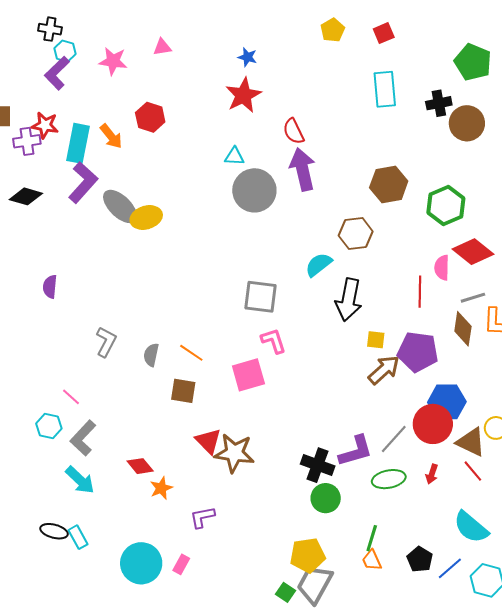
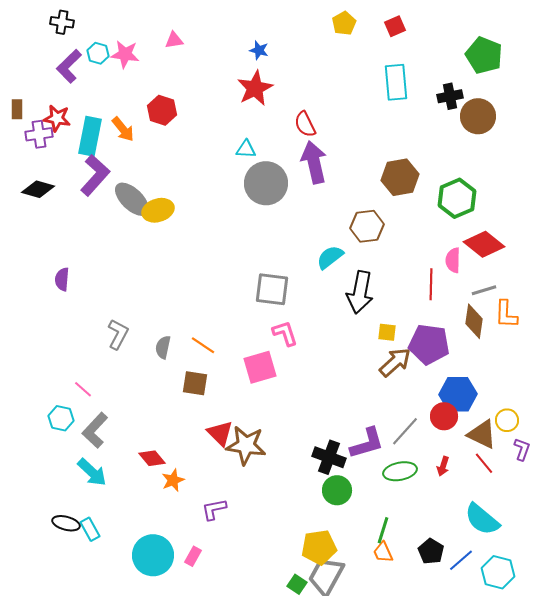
cyan hexagon: (65, 51) -> (98, 53), moved
red circle: (433, 424) -> (444, 416), size x0.7

